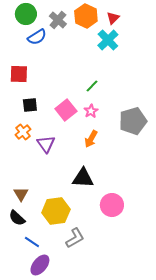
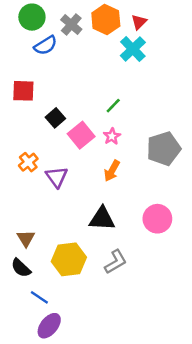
black square: (30, 105) -> (55, 118), moved, turned -35
pink circle: (112, 205) -> (157, 219), moved
gray L-shape: (75, 238) -> (116, 262), moved

